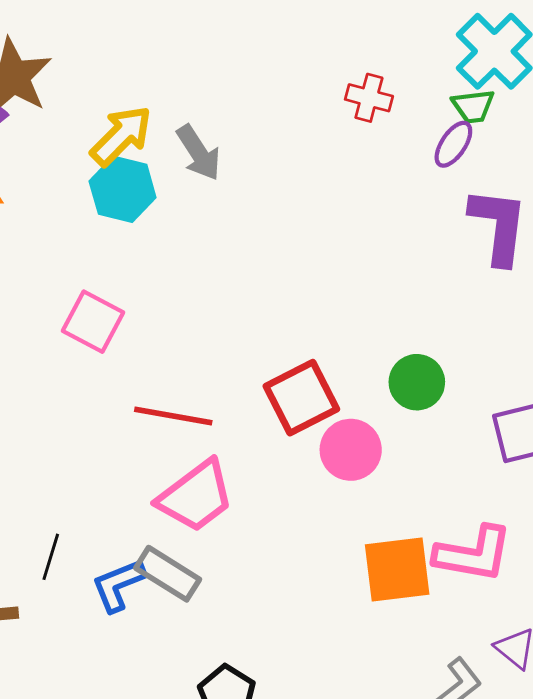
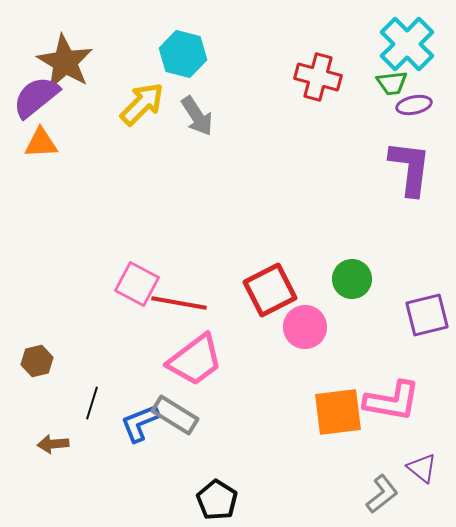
red cross: (369, 98) -> (318, 77), size x1.4
purple ellipse: (453, 144) -> (414, 105), moved, turned 44
cyan hexagon: (123, 189) -> (183, 54), moved
pink square: (93, 322) -> (137, 284), moved

